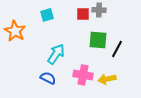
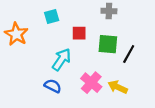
red square: (83, 14) -> (79, 33), moved
pink cross: (83, 75) -> (91, 83), turned 30
yellow arrow: (107, 79) -> (118, 87), turned 36

